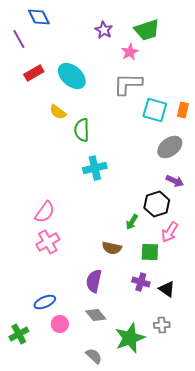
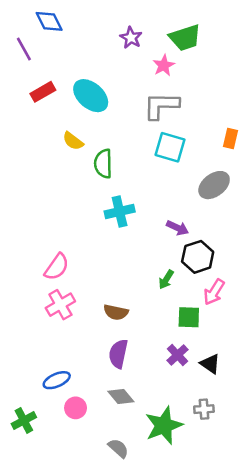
cyan square: (155, 110) -> (170, 147), moved
purple arrow: (175, 181) -> (178, 228), moved
brown semicircle: (112, 248) -> (116, 312), moved
purple cross: (141, 282) -> (178, 355), turned 30

